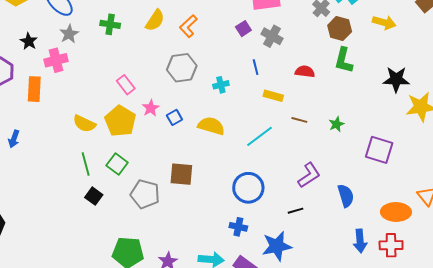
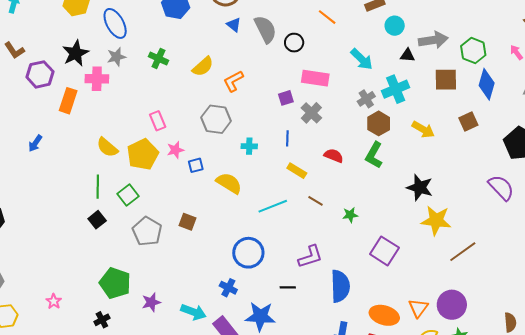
black star: (29, 41) -> (76, 53), size x1.5
brown square: (181, 174) -> (187, 222), size x0.7
blue semicircle: (346, 196) -> (340, 286), size x1.4

